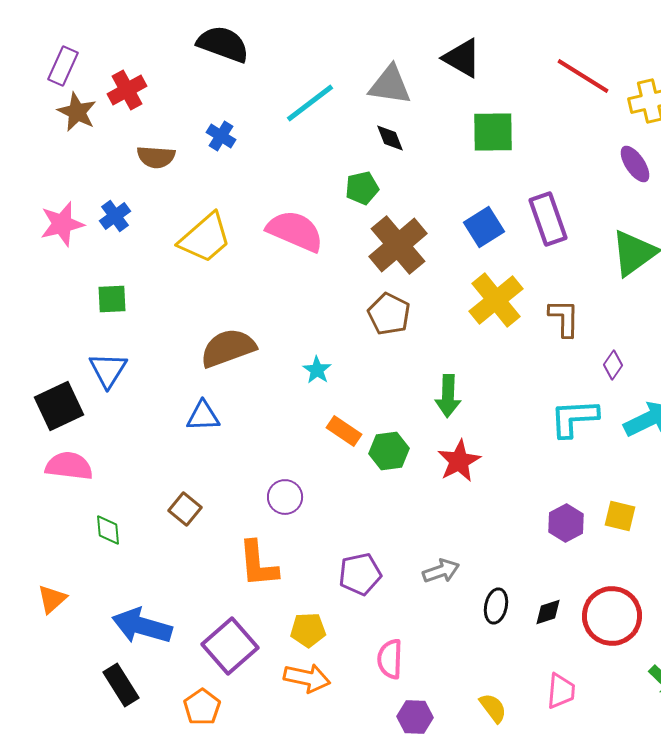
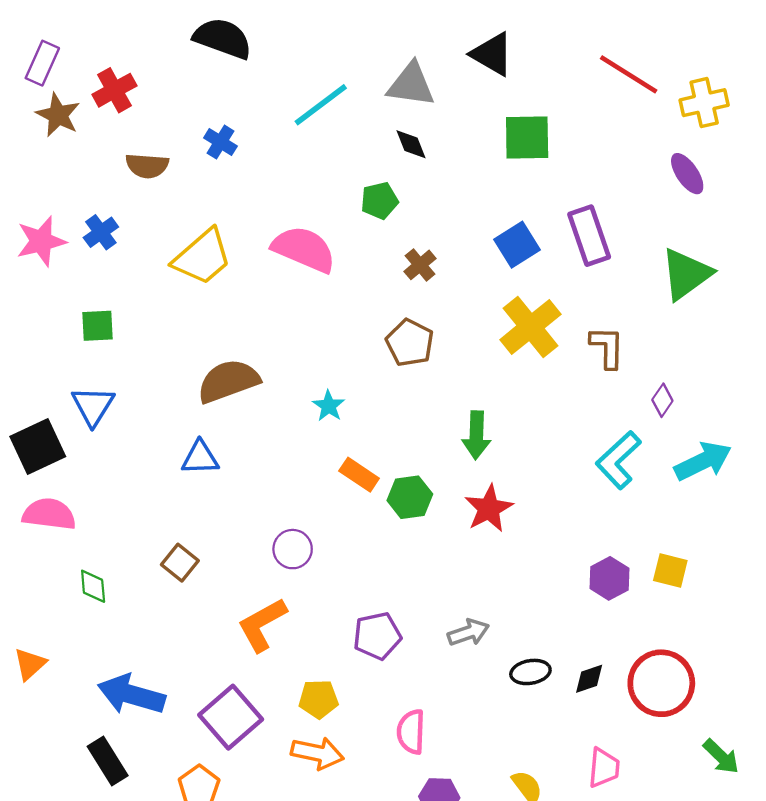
brown cross: (398, 245) -> (420, 265), size x0.5
cyan L-shape: (574, 418) -> (618, 460), turned -40
orange L-shape: (258, 564) -> (262, 625), turned 66
black ellipse: (496, 606) -> (530, 672), turned 68

